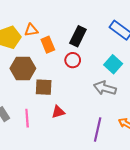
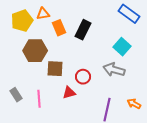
black rectangle: (78, 36) -> (83, 30), moved
red circle: (73, 60) -> (83, 77), moved

